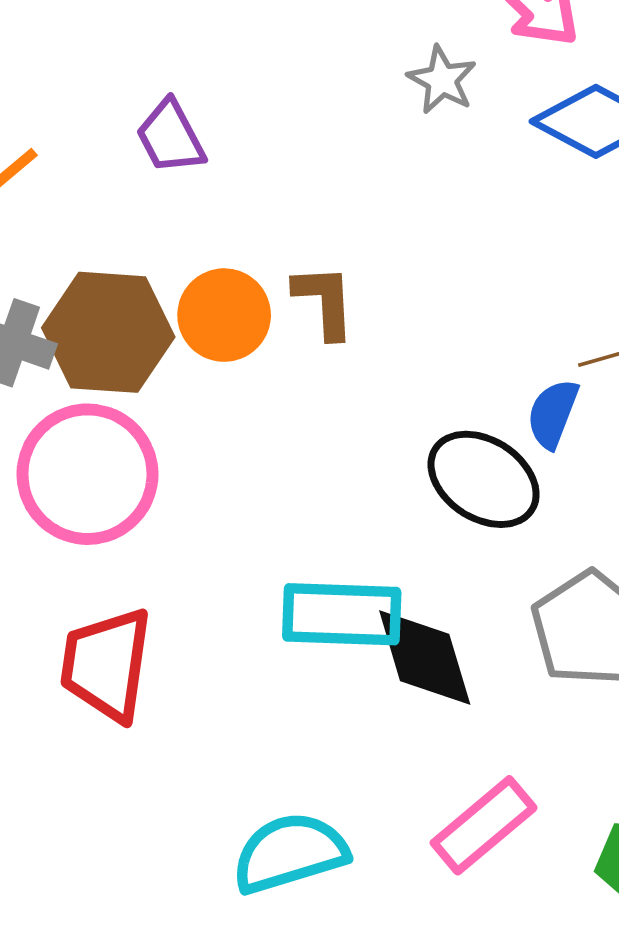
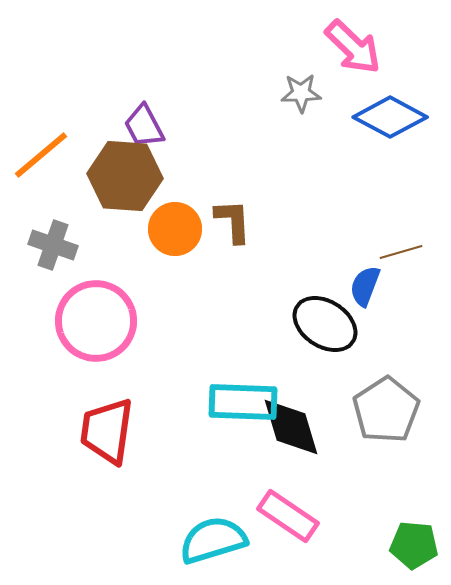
gray star: (442, 80) -> (301, 93), turned -30
brown hexagon: (108, 332) -> (125, 176), moved
pink rectangle: (484, 825) -> (288, 516), moved, turned 74

